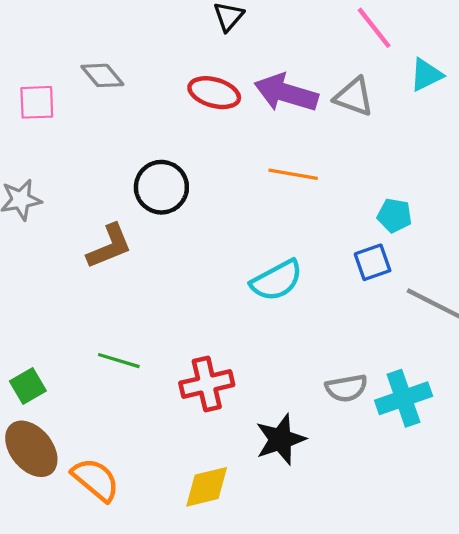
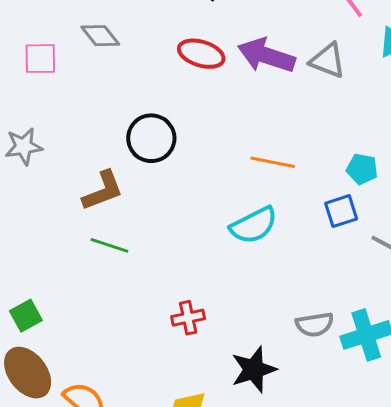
orange line: (293, 174) -> (273, 162), moved
green line: (119, 361) -> (109, 245), moved
red cross: (207, 384) -> (188, 318), size x0.7

